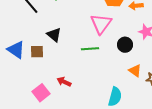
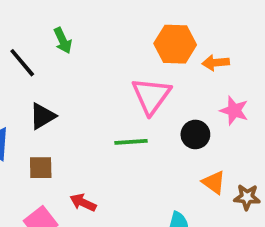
black triangle: (54, 35) -> (43, 116), moved, turned 49
brown square: (37, 52) -> (41, 168), moved

